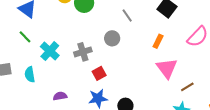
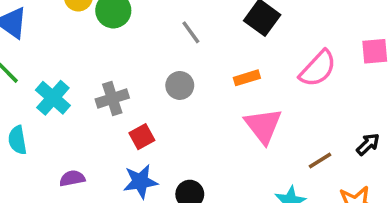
gray circle: (112, 38) -> (180, 85), moved
orange rectangle: (158, 41) -> (247, 78), turned 48
brown line: (187, 87) -> (320, 161), moved

